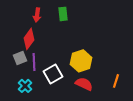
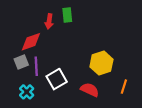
red arrow: (37, 15) -> (49, 21), moved
red diamond: (29, 39) -> (31, 42), turned 35
yellow hexagon: (81, 61) -> (101, 63), moved

